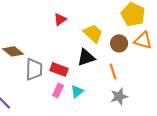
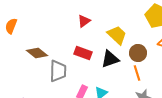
brown circle: (119, 43) -> (138, 53), moved
red rectangle: (59, 69) -> (83, 53), moved

